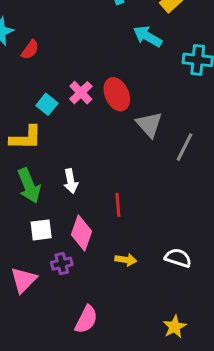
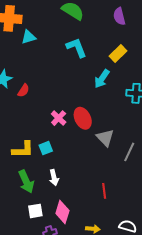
cyan arrow: (148, 36) -> (102, 79), turned -84
cyan square: (47, 104) -> (46, 148), moved, turned 32
red line: (118, 205) -> (104, 191), moved

